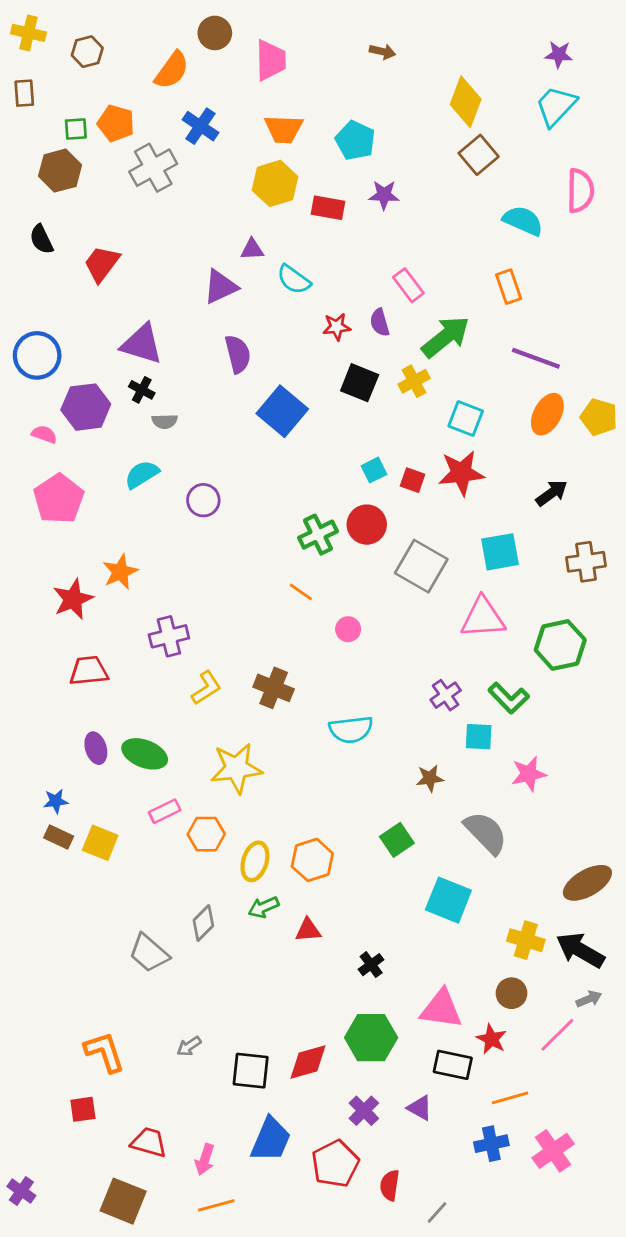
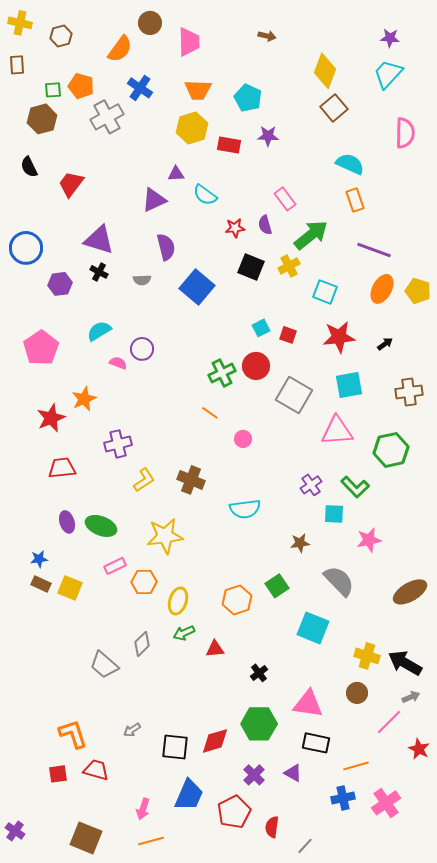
cyan semicircle: (523, 221) -> (350, 164), moved
purple hexagon: (86, 407) -> (60, 284), size x0.7
gray semicircle: (165, 421) -> (142, 280), moved
pink semicircle: (44, 434) -> (118, 363), moved
red star: (461, 473) -> (339, 337), moved
black arrow: (552, 493) -> (385, 344), size x0.7
orange hexagon: (312, 860) -> (237, 600), moved
brown ellipse: (587, 883) -> (410, 592), moved
red star: (491, 1039) -> (419, 749), moved
red trapezoid: (149, 1142) -> (96, 770), moved

